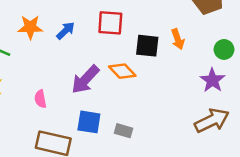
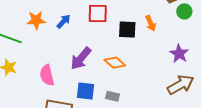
green circle: (224, 49) -> (184, 11), moved
orange diamond: (122, 71) -> (115, 63), moved
pink semicircle: (40, 99) -> (47, 75), size x1.5

